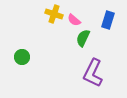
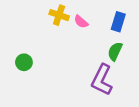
green semicircle: (83, 38) -> (115, 51), moved

